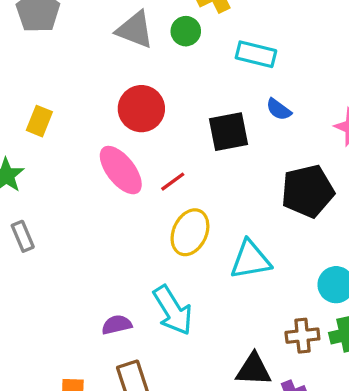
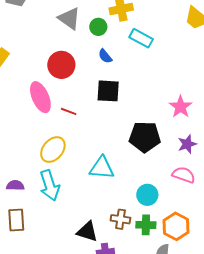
cyan rectangle: (256, 54) -> (141, 38), moved
blue semicircle: (279, 109) -> (105, 56), moved
red line: (173, 182) -> (69, 111), turned 42
yellow ellipse: (190, 232) -> (53, 150), moved

